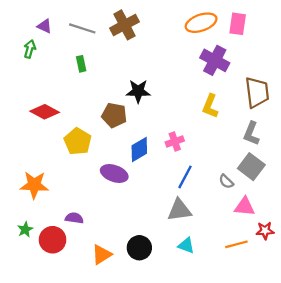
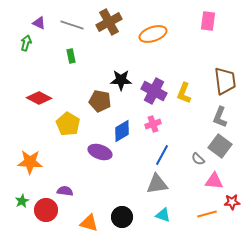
orange ellipse: (201, 23) -> (153, 34), moved
purple cross: (215, 60) -> (154, 91), moved
orange triangle: (102, 255) -> (89, 223), turned 48

